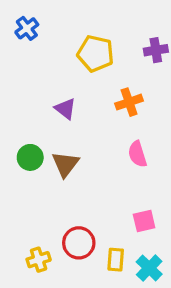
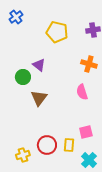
orange cross: (129, 102) -> (89, 64), moved, turned 35
green circle: (30, 157) -> (23, 77), moved
yellow rectangle: (116, 260) -> (69, 145), moved

